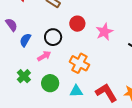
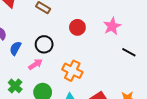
red circle: (77, 24) -> (77, 27), moved
pink star: (104, 32) -> (112, 26), moved

